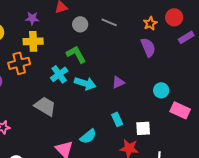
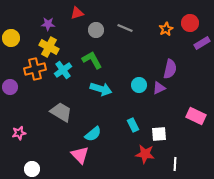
yellow cross: (33, 41) -> (49, 47), turned 30
purple semicircle: (148, 47) -> (170, 69), moved, turned 36
cyan cross: (59, 74) -> (63, 70), moved
purple triangle: (118, 82) -> (159, 88), moved
cyan circle: (161, 90) -> (139, 85), moved
cyan semicircle: (88, 136) -> (93, 134), moved

